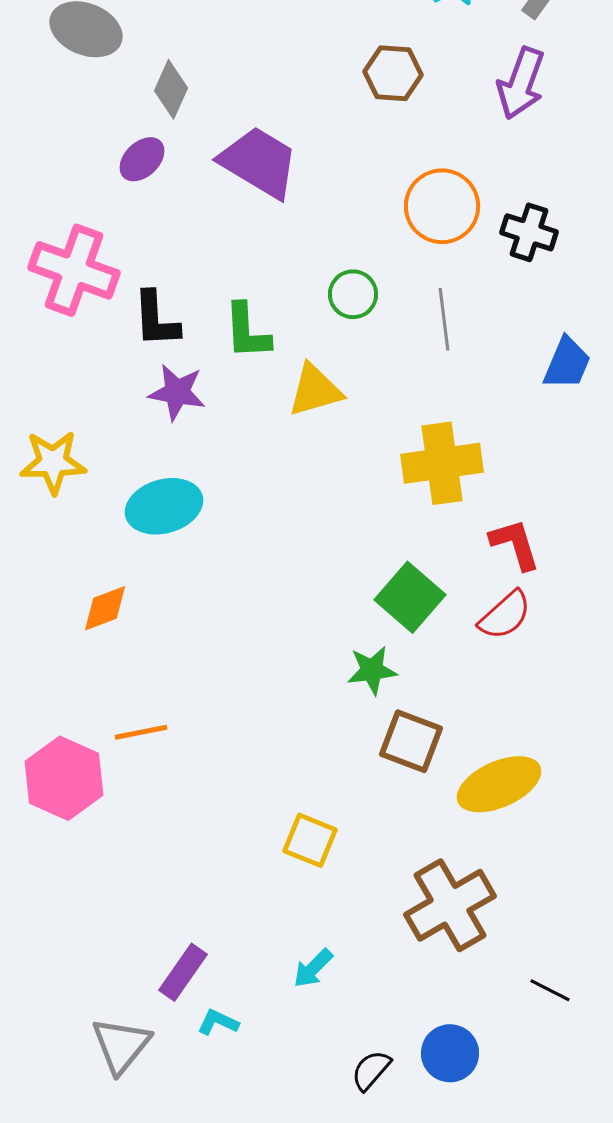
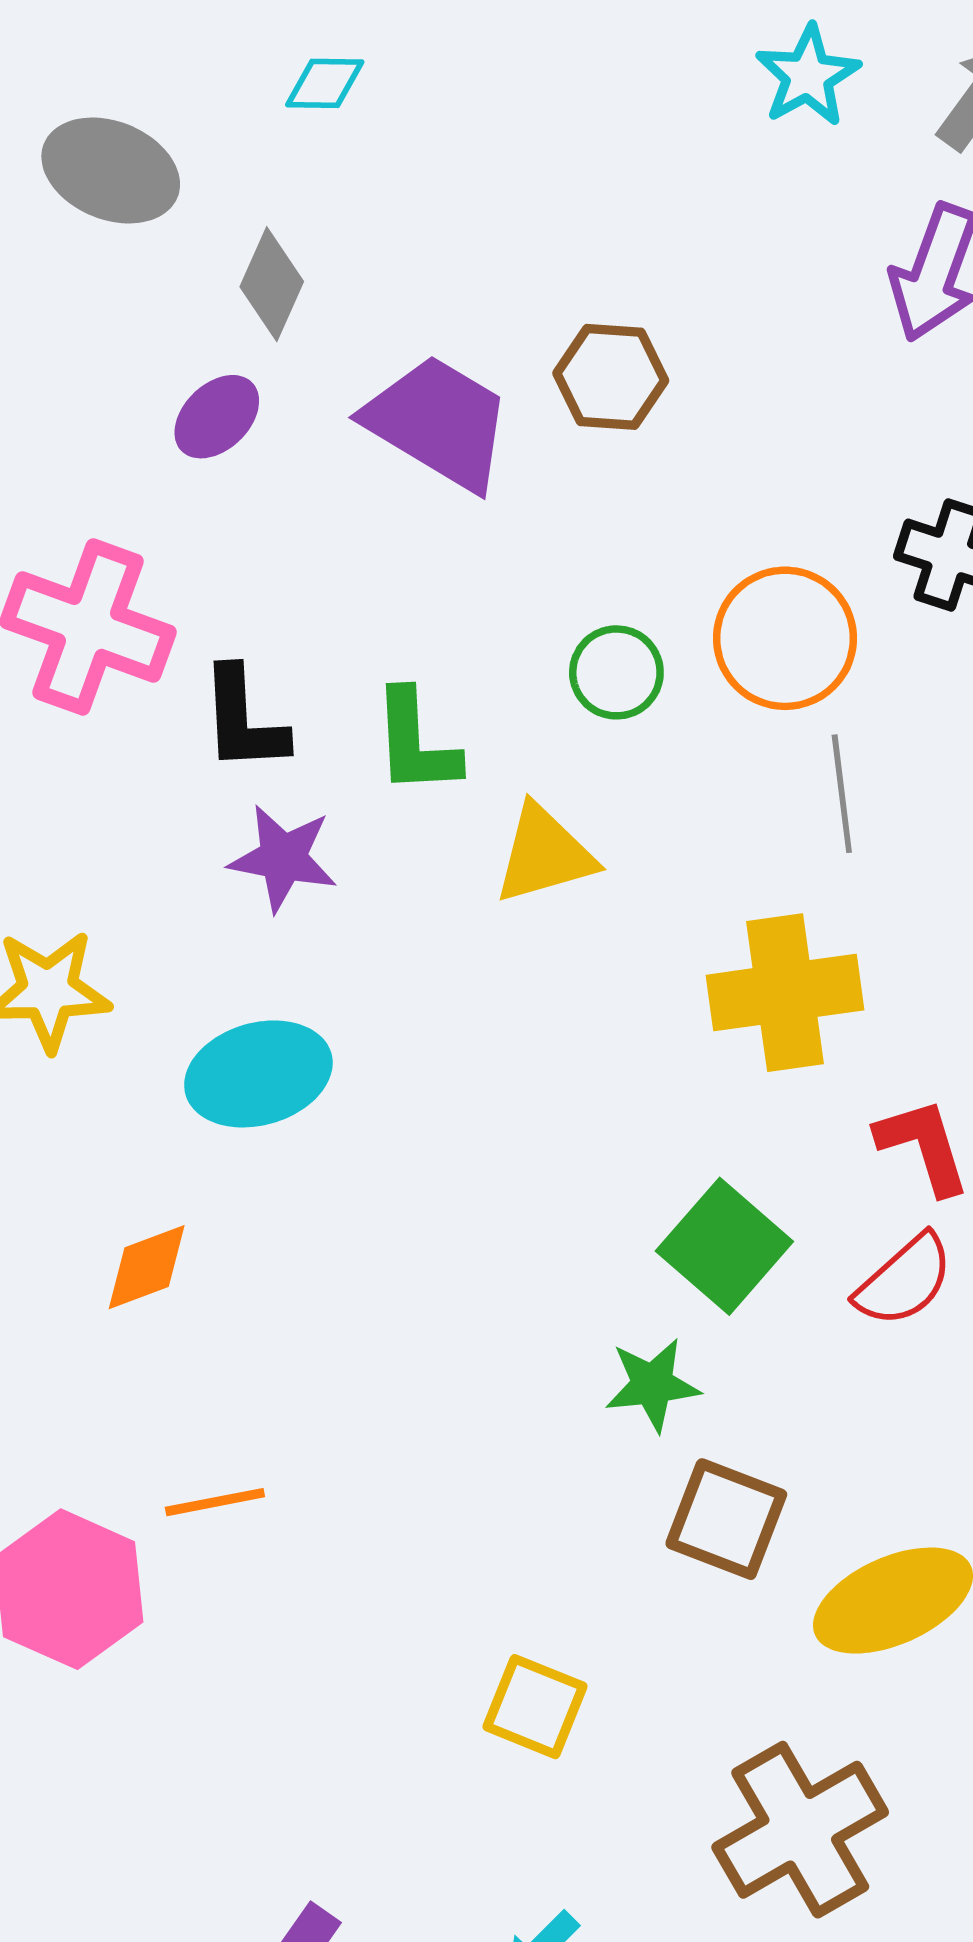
brown hexagon: (393, 73) -> (611, 377), moved
orange circle: (442, 206) -> (785, 638), moved
gray line: (444, 319) -> (842, 794), moved

